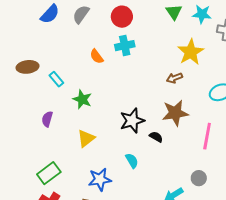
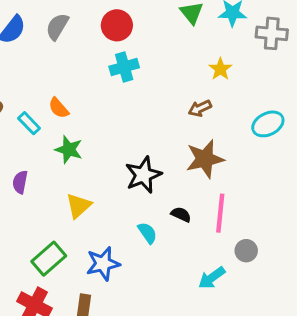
yellow star: (191, 52) -> (220, 69), size x0.6
orange semicircle: (97, 56) -> (59, 108), moved
pink line: (207, 136) -> (220, 213), moved
black semicircle: (156, 137) -> (181, 214), moved
green rectangle: (49, 173) -> (49, 259), moved

